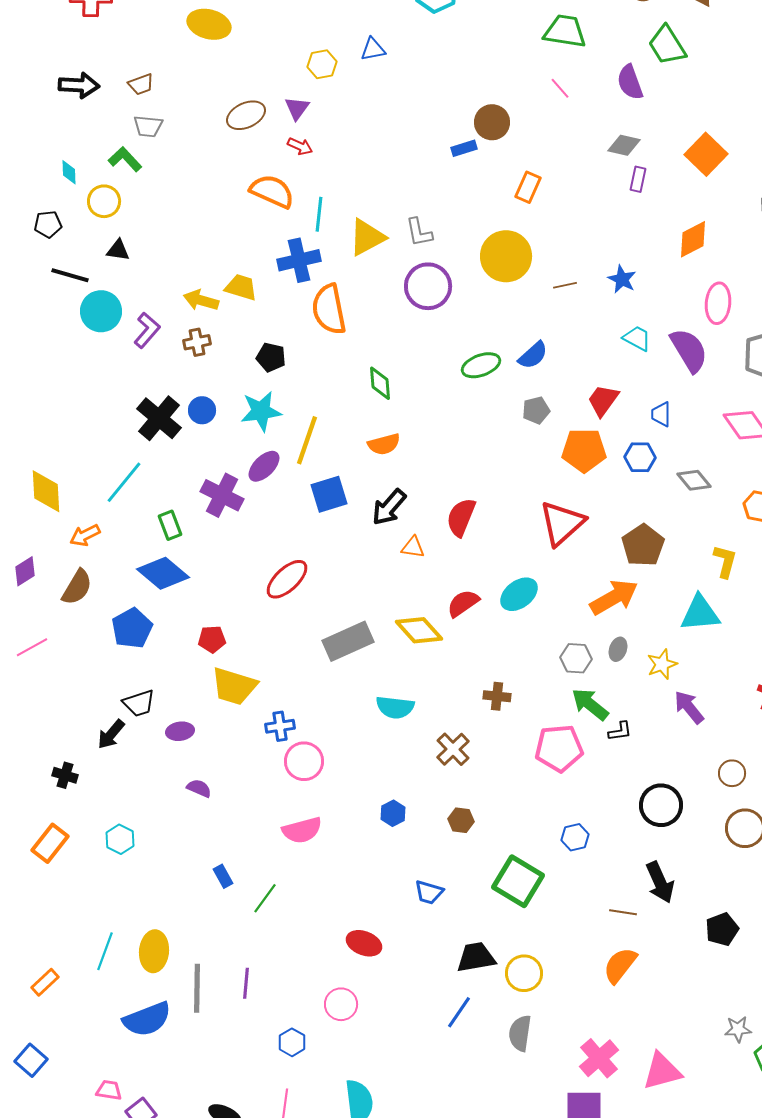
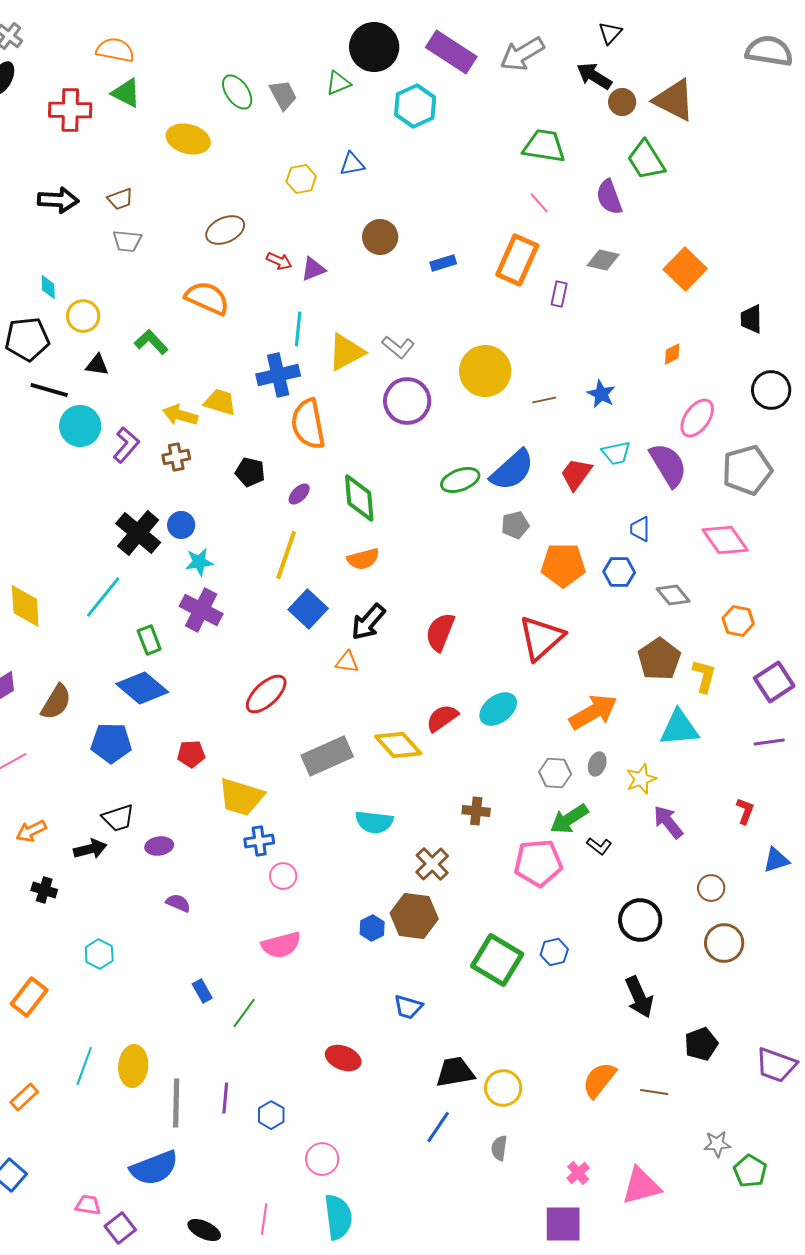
purple triangle: (297, 108) -> (313, 269), moved, turned 32
brown circle: (492, 122) -> (380, 237), moved
green L-shape: (125, 159) -> (151, 342), moved
purple rectangle: (638, 179) -> (559, 294), moved
orange rectangle: (528, 187) -> (517, 260), moved, size x1.6
orange semicircle: (272, 191) -> (207, 298), moved
black pentagon: (48, 224) -> (27, 339), size x1.6
gray L-shape: (419, 232) -> (398, 347), turned -40
orange diamond: (693, 239) -> (672, 354), size x0.6
pink ellipse: (718, 303) -> (697, 418), turned 30
cyan trapezoid: (637, 338) -> (616, 453), turned 140
blue semicircle: (533, 355) -> (512, 470), size x1.5
green diamond: (380, 383) -> (359, 498), size x1.4
red trapezoid: (603, 400) -> (576, 474), moved
cyan star: (261, 411) -> (199, 562), moved, size x0.7
purple ellipse: (264, 466) -> (299, 494), moved, size x0.7
blue square: (329, 494) -> (308, 609), turned -30
orange arrow: (85, 535) -> (31, 831), moved
brown pentagon: (643, 545) -> (659, 659), moved
orange triangle: (413, 547) -> (347, 662), moved
blue pentagon: (132, 628) -> (111, 743), turned 30
yellow trapezoid: (234, 686) -> (241, 797), moved
green arrow: (590, 704) -> (569, 819), turned -72
black L-shape: (620, 731) -> (599, 846), turned 45
black arrow: (111, 734) -> (90, 849), turned -144
pink circle: (304, 761) -> (283, 876), size x0.7
brown hexagon: (461, 820) -> (414, 916), moved, size x1.8
orange rectangle: (50, 843) -> (29, 997), moved
green square: (518, 881) -> (497, 960), moved
brown line: (623, 912) -> (654, 1092), moved
pink circle: (341, 1004) -> (322, 1159), moved
blue semicircle: (147, 1019) -> (154, 1168), moved
gray semicircle: (520, 1033) -> (499, 1148), size x0.7
blue hexagon: (292, 1042) -> (271, 1115), moved
pink cross: (599, 1058) -> (578, 1173), size x0.6

